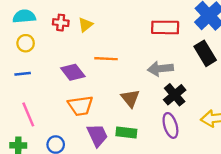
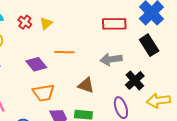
red cross: (61, 23) -> (25, 22), turned 32
black cross: (175, 95) -> (135, 80), moved
brown triangle: (130, 98) -> (86, 85), turned -30

